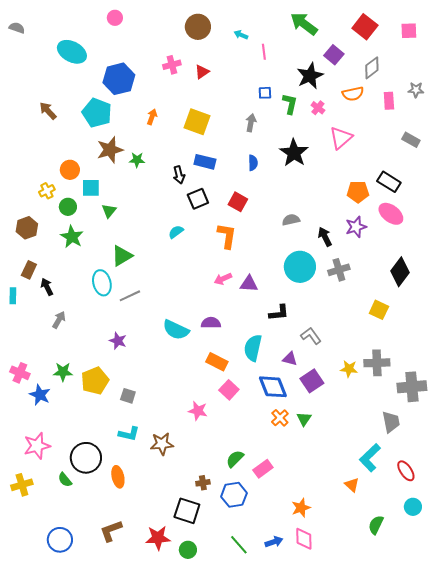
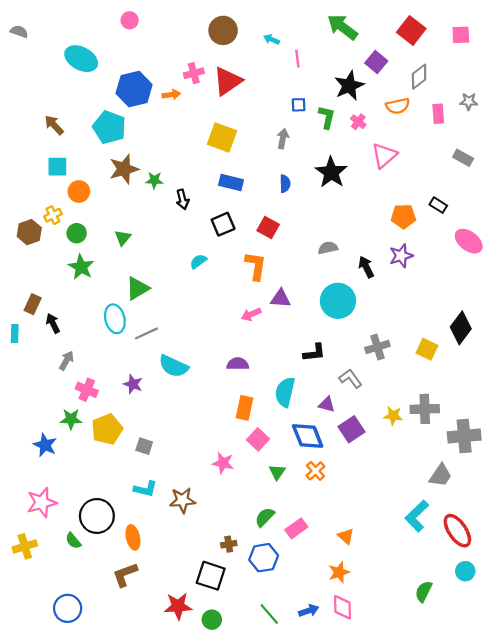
red triangle: (202, 72) -> (228, 81), size x1.8
orange arrow: (152, 117) -> (171, 95), moved, turned 63
black arrow: (179, 175) -> (183, 199), moved
black rectangle: (389, 182) -> (438, 205), size x0.7
cyan square: (91, 188) -> (57, 167), moved
pink ellipse: (391, 214) -> (469, 241), moved
brown hexagon: (27, 228) -> (29, 232), moved
gray cross: (339, 270) -> (377, 347), moved
black diamond: (400, 272) -> (461, 328), moved
purple triangle: (249, 284) -> (281, 299), moved
cyan semicircle: (176, 330) -> (173, 366), moved
orange rectangle: (217, 362) -> (244, 408), turned 75
pink cross: (20, 373) -> (87, 390), moved
green triangle: (304, 419) -> (277, 472), moved
gray trapezoid: (391, 422) -> (441, 475), turned 45
red ellipse: (406, 471) -> (457, 531), size x1.4
orange triangle: (352, 485) -> (346, 536), moved
brown L-shape: (111, 531) -> (125, 575), moved

